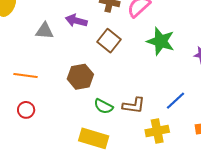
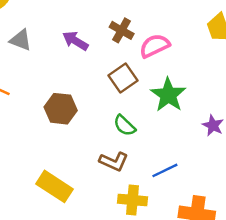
gray triangle: (45, 31) -> (21, 40), moved
brown square: (109, 41) -> (123, 78), moved
green semicircle: (104, 106) -> (125, 125), moved

